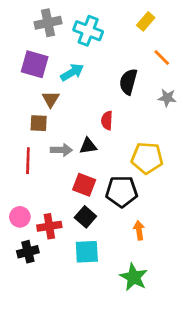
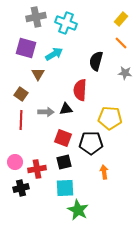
yellow rectangle: (146, 21) -> (121, 19), moved
red semicircle: (107, 120) -> (80, 90), size x1.5
brown square: (39, 123) -> (21, 94), moved, turned 32
black square: (85, 217) -> (64, 162), turned 35
green star: (134, 277) -> (78, 210), moved

